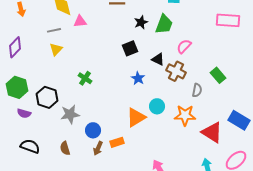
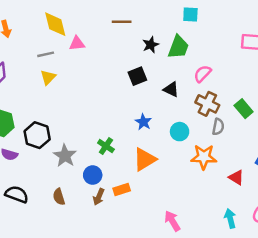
brown cross: (176, 71) -> (207, 104), moved
green cross: (85, 78) -> (106, 146), moved
blue star: (138, 78) -> (143, 122), moved
cyan circle: (157, 106) -> (180, 132), moved
gray star: (70, 114) -> (65, 156), turned -30
red triangle: (212, 132) -> (236, 177), size x0.6

